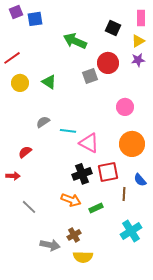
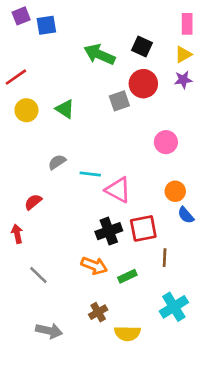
black square: (113, 28) -> (142, 46), moved
orange circle: (132, 144) -> (175, 191), size x0.6
red arrow: (13, 176) -> (17, 234), turned -104
blue semicircle: (140, 180) -> (186, 215), moved
gray arrow: (50, 245) -> (49, 331), moved
yellow semicircle: (83, 257) -> (127, 333), moved

